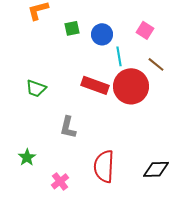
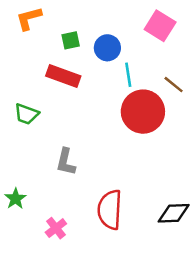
pink square: (145, 30) -> (160, 26), moved, size x1.4
red rectangle: (95, 85) -> (63, 76), moved

